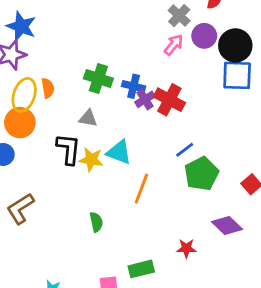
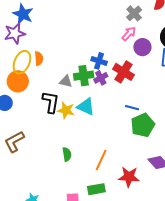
purple circle: (204, 36) -> (142, 47), moved
green cross: (98, 79) -> (84, 76), moved, turned -30
purple cross: (145, 99) -> (101, 78), moved
blue line: (185, 150) -> (132, 108), turned 48
orange line: (141, 189) -> (101, 160), moved
red star: (186, 248) -> (129, 177), size x1.5

